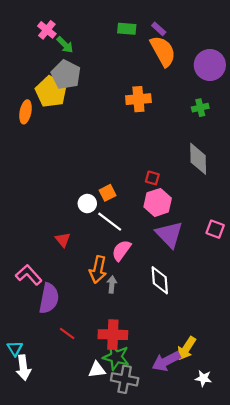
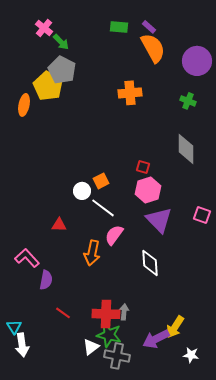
green cross: (200, 108) -> (188, 101), turned 35
red triangle: (63, 240) -> (59, 225), turned -49
gray arrow: (112, 284) -> (124, 312), moved
purple semicircle: (49, 298) -> (46, 280), size x0.7
white triangle: (97, 370) -> (91, 347), turned -30

